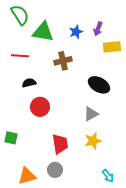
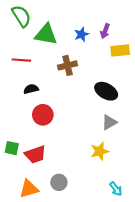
gray triangle: (91, 114) -> (109, 122), moved
red trapezoid: (60, 144) -> (35, 154), moved, turned 80

